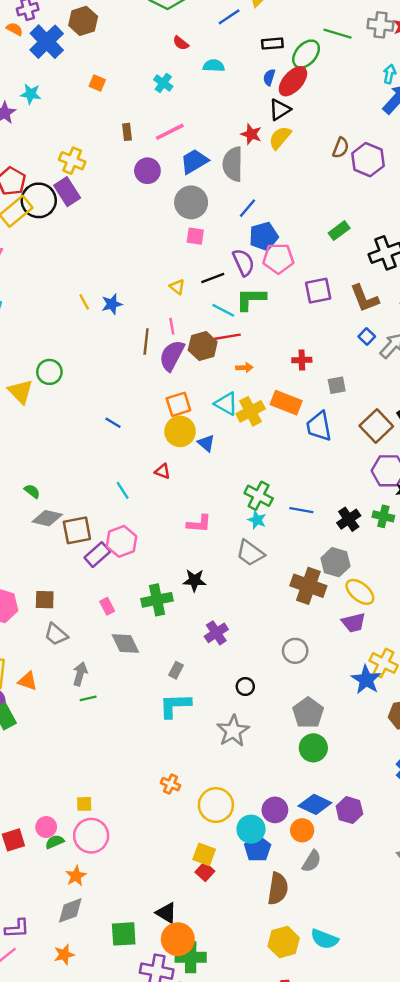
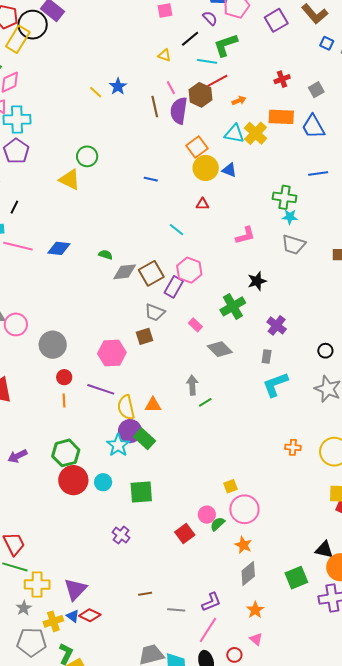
purple semicircle: (243, 262) -> (210, 18), size x0.7
blue line: (301, 510) -> (318, 174), moved
purple cross: (216, 633) -> (277, 325), moved
gray trapezoid: (56, 634) -> (155, 312), moved

